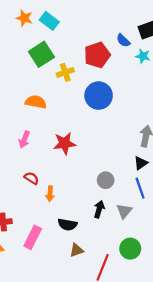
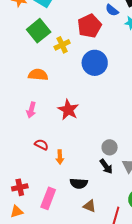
red star: (65, 143) -> (68, 110), turned -30
gray circle: (106, 180) -> (110, 147), moved
black arrow: (99, 209) -> (106, 166), turned 133
brown triangle: (77, 250) -> (89, 206), turned 48

